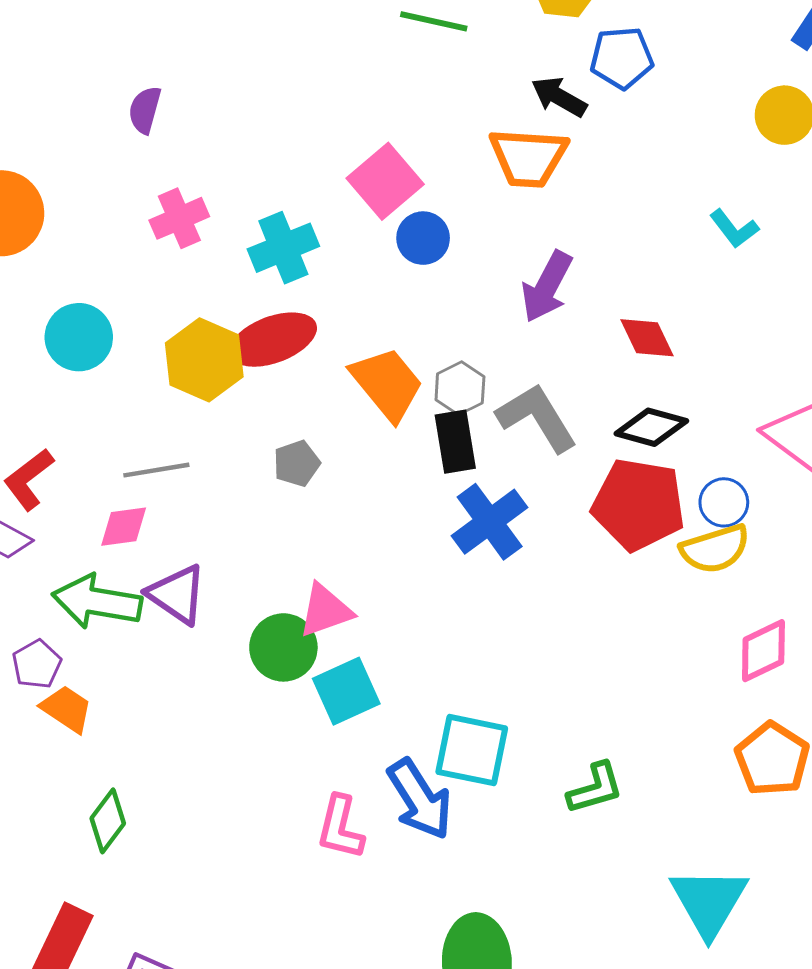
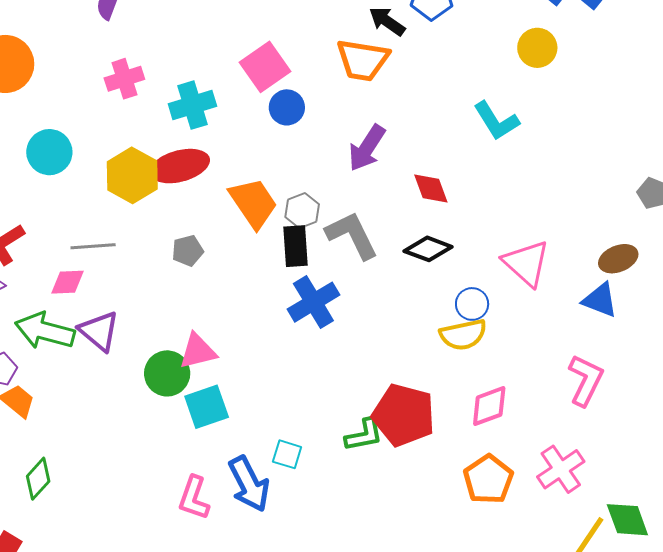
cyan L-shape: (734, 229) -> (496, 121), size x1.4
red pentagon: (639, 505) -> (404, 415), moved
cyan square: (472, 750) -> (287, 454), size x0.6
green L-shape: (595, 788) -> (364, 435), moved

